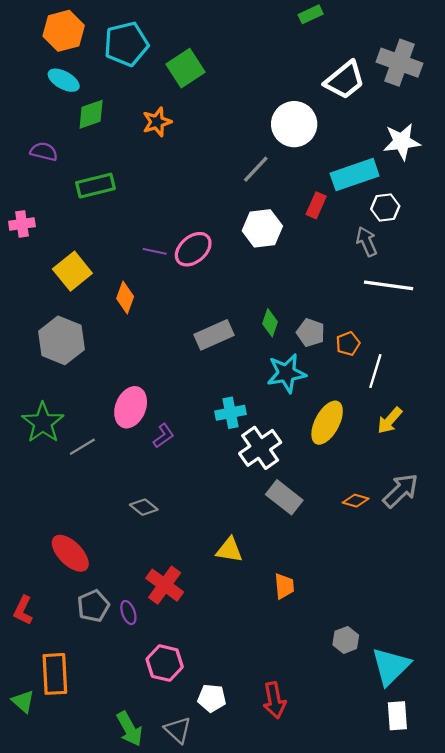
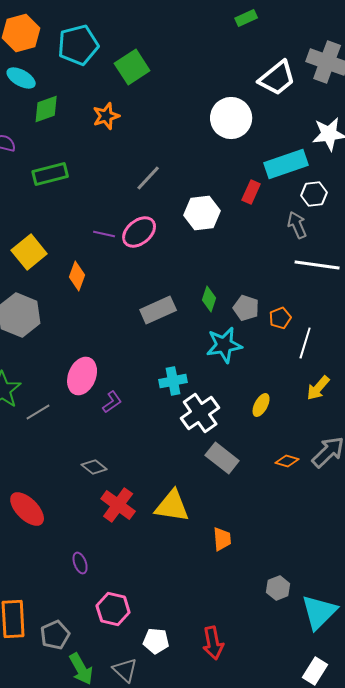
gray line: (256, 169) -> (148, 178), moved
yellow ellipse: (327, 423) -> (261, 405), moved, size x0.6
yellow triangle: (229, 550) -> (172, 506), size x1.4
red cross: (165, 585) -> (118, 505), moved
gray pentagon: (93, 606) -> (55, 635), moved
white rectangle: (397, 716) -> (315, 671), moved, turned 36

